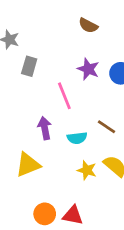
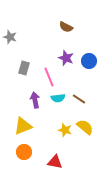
gray rectangle: (29, 66) -> (24, 68), moved
cyan semicircle: (77, 138) -> (58, 98), moved
orange circle: (45, 214) -> (24, 152), moved

